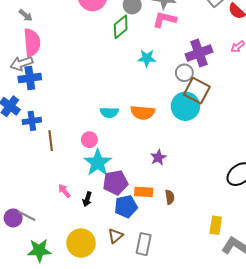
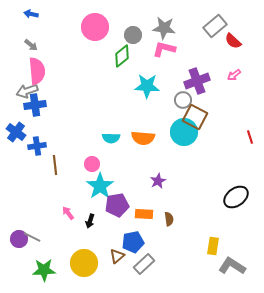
cyan star: (147, 58) -> (147, 86), size x1.4
blue pentagon: (126, 206) -> (133, 242), moved
gray rectangle: (144, 244) -> (144, 264), turned 35

